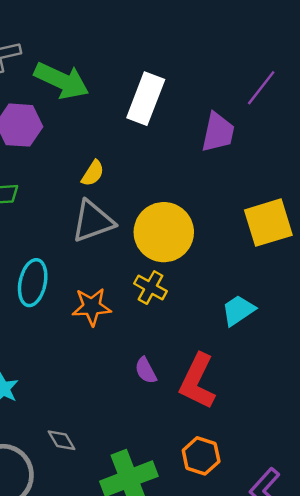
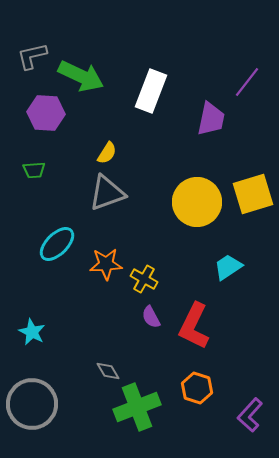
yellow circle: (164, 232) -> (197, 202), moved
cyan ellipse: (33, 283) -> (57, 244), turned 33
yellow cross: (151, 287) -> (144, 279), moved
gray diamond: (62, 440) -> (108, 371), moved

